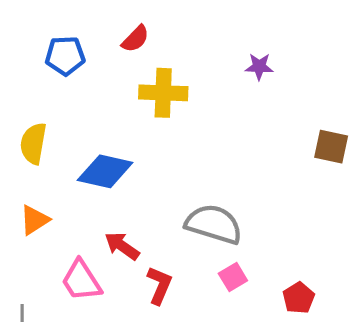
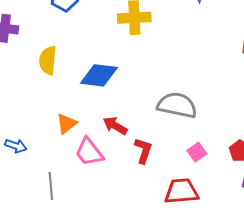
orange triangle: (34, 220) -> (67, 124), moved
pink square: (233, 277) -> (197, 152), moved

